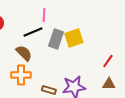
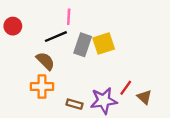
red line: (108, 61) -> (126, 88), moved
brown triangle: (109, 84) -> (144, 97), turned 40

